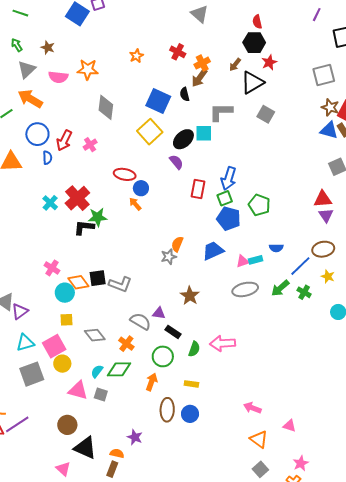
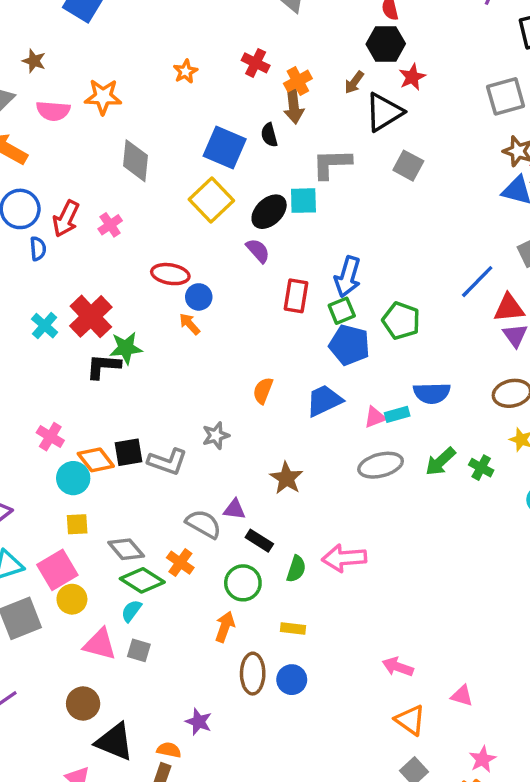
brown arrow: (199, 78) -> (294, 107), turned -42
blue semicircle: (276, 248) -> (432, 393), size x1.5
gray star: (169, 257) -> (216, 436), moved
blue line: (300, 266) -> (477, 282), moved
green diamond: (119, 369) -> (142, 580), moved, turned 35

